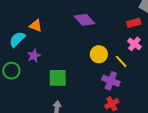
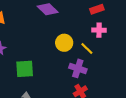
pink cross: (134, 44) -> (99, 30), turned -32

